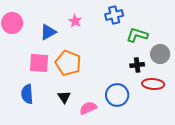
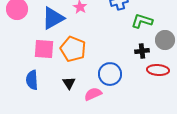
blue triangle: (48, 32) -> (53, 18), size x1.4
blue circle: (117, 95) -> (110, 74), moved

